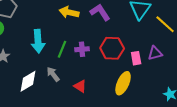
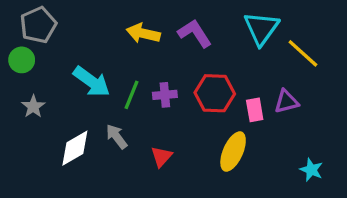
cyan arrow: (38, 41) -> (92, 82), turned -50
red triangle: (80, 86) -> (161, 156), turned 40

